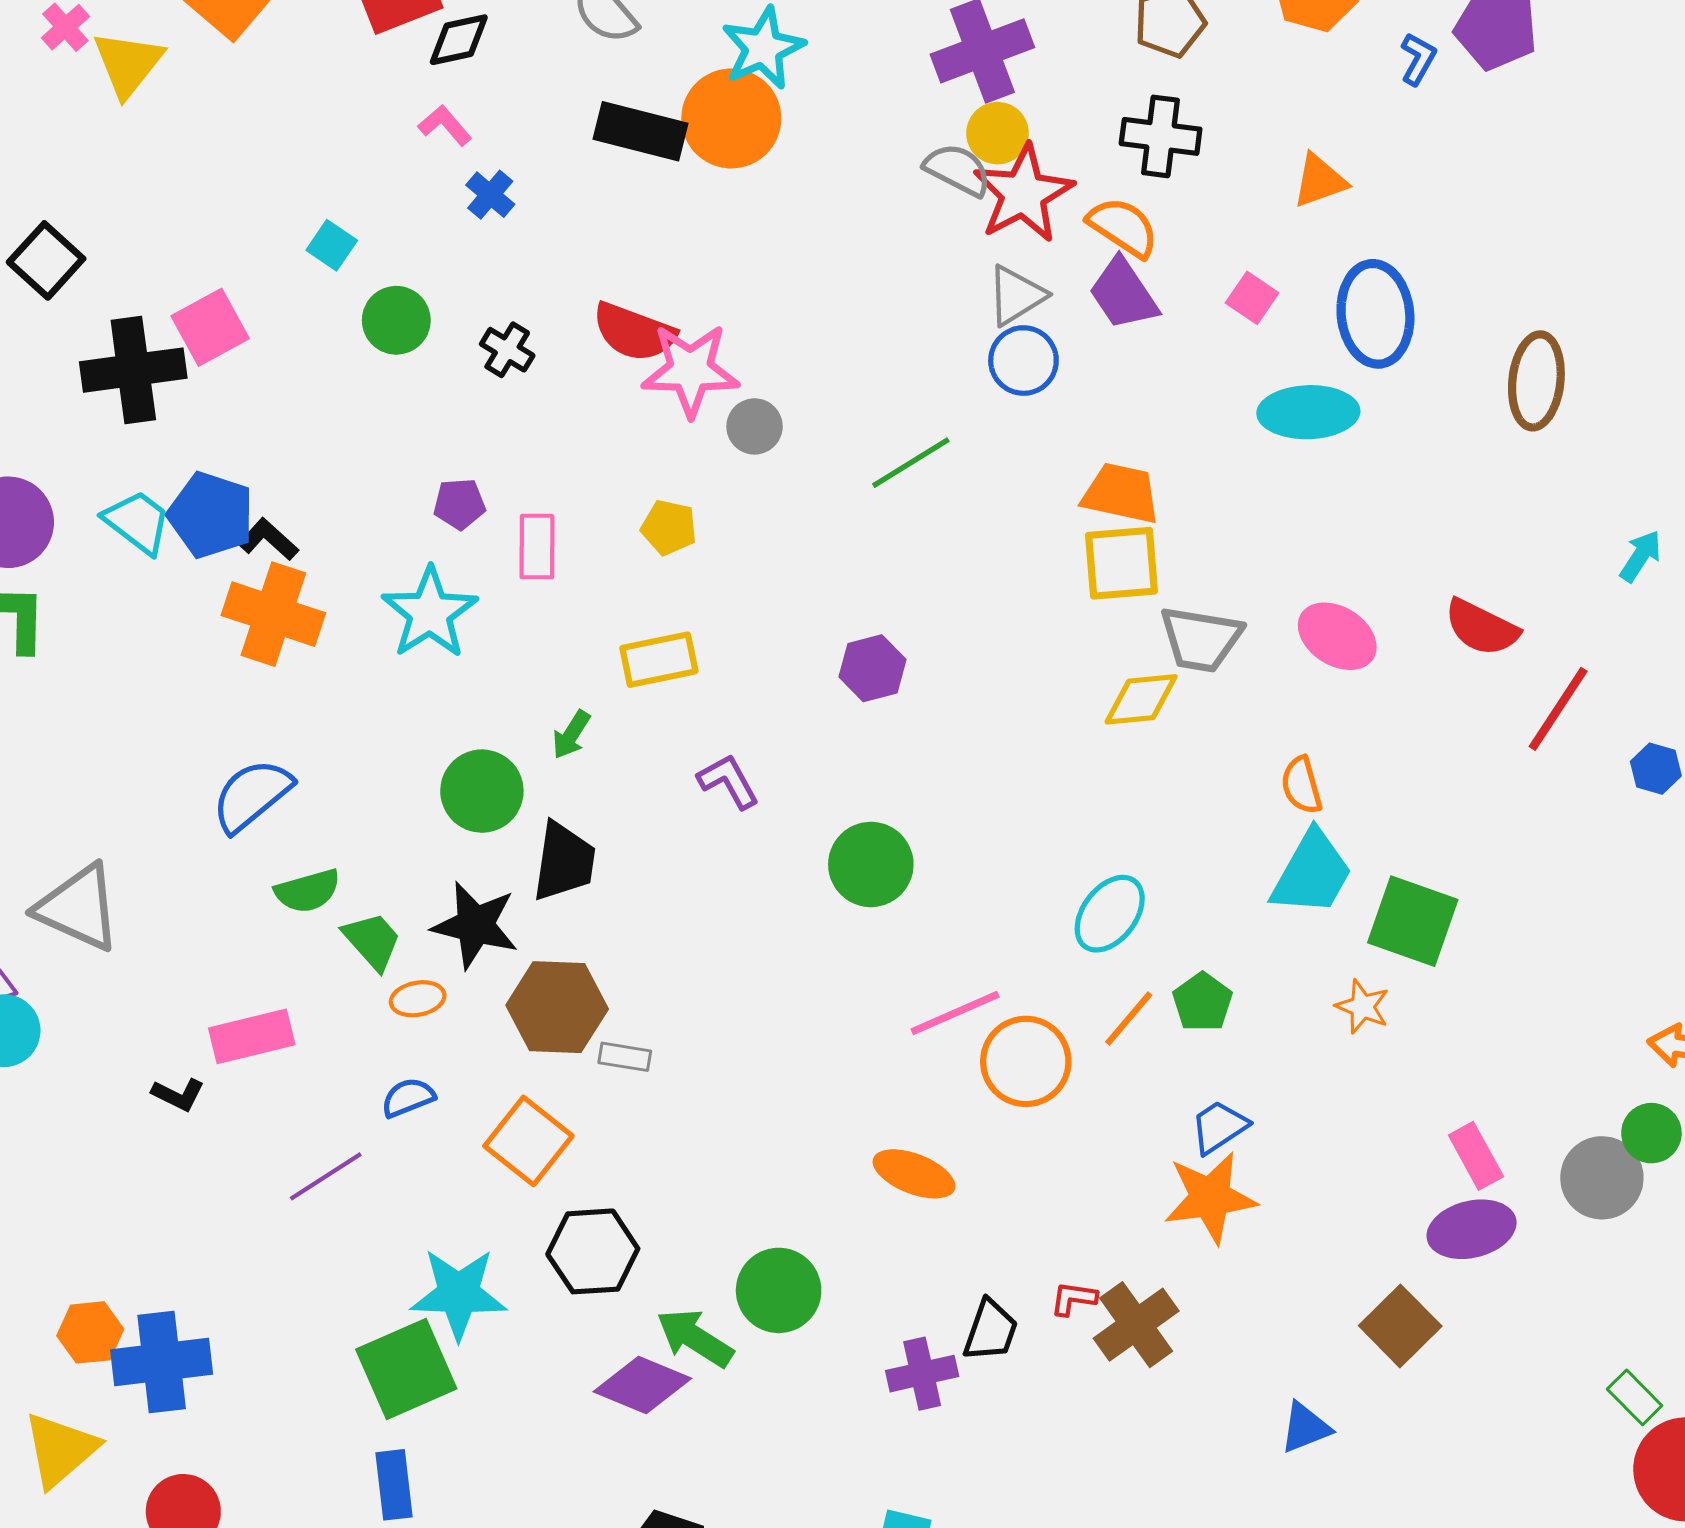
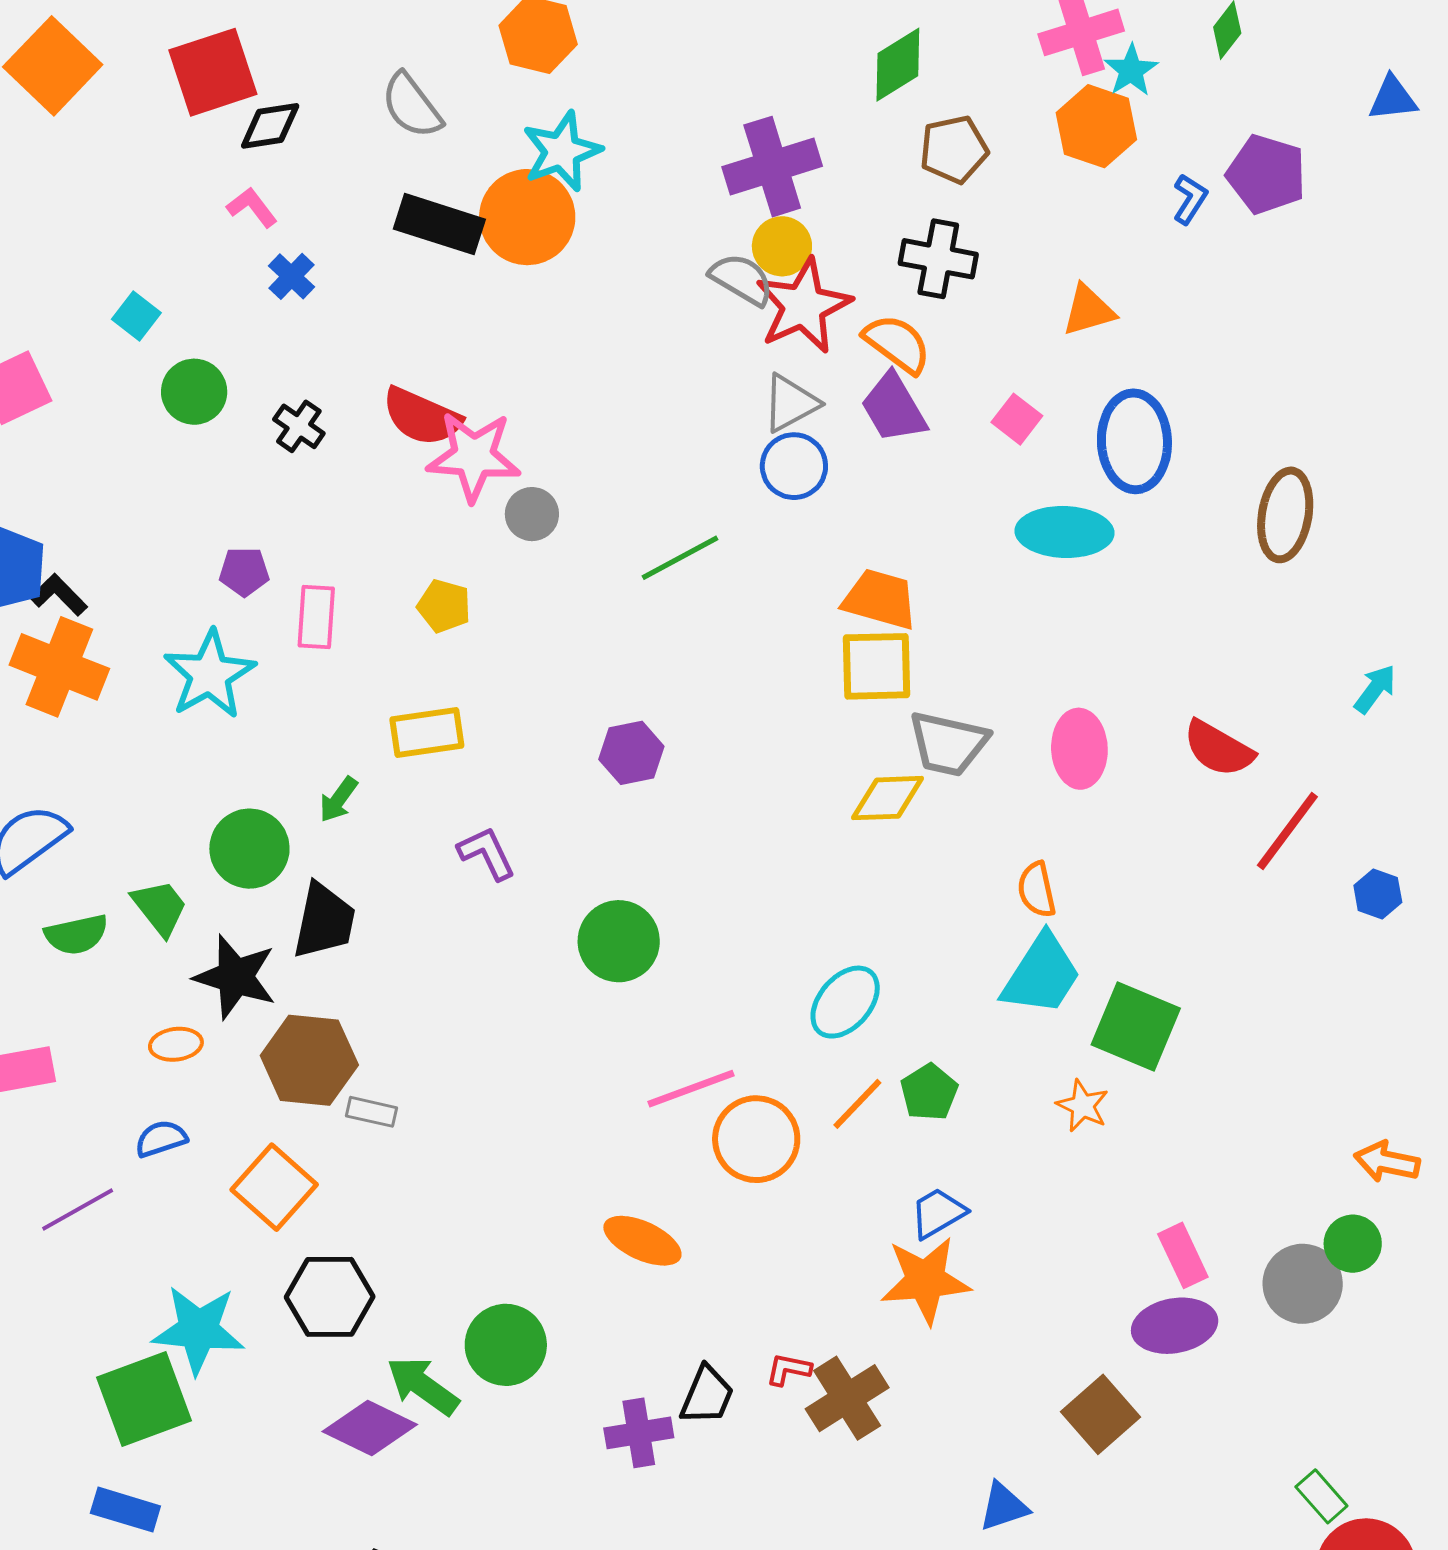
pink ellipse: (1337, 636) -> (1079, 749), turned 52
green trapezoid: (372, 941) -> (160, 908), moved
blue rectangle: (394, 1485) -> (125, 1510), turned -70

